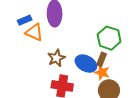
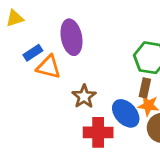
blue ellipse: (86, 64) -> (126, 113), moved, turned 30

